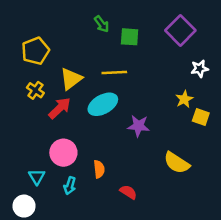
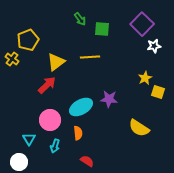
white star: (200, 69) -> (154, 46), moved
yellow cross: (35, 90) -> (12, 59), moved
cyan ellipse: (103, 104) -> (81, 107), moved
red semicircle: (128, 192) -> (87, 161), moved

